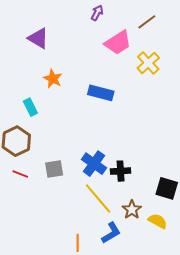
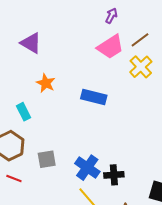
purple arrow: (97, 13) -> (111, 16), moved
brown line: (147, 22) -> (140, 40), moved
gray square: (54, 169) -> (47, 159), moved

